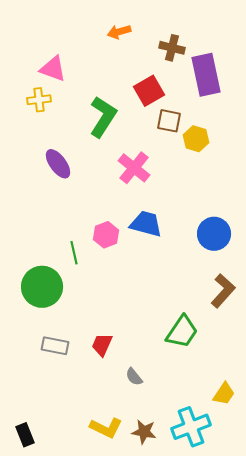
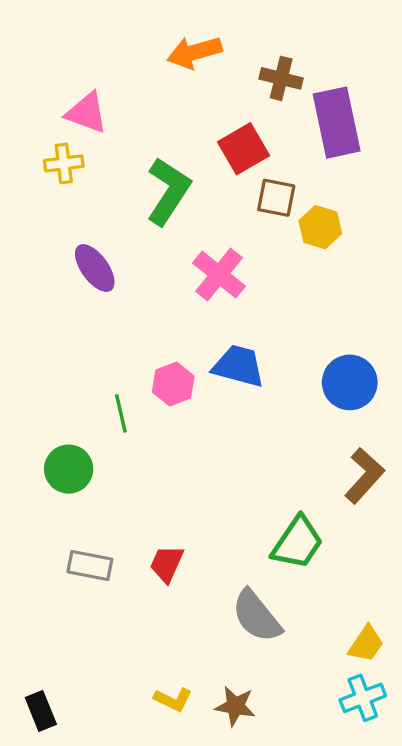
orange arrow: (119, 32) -> (194, 52), size x1.4
green circle: (42, 287) -> (69, 469), size x0.7
gray semicircle: (134, 377) -> (257, 616), moved, size x1.8
cyan cross: (191, 427) -> (363, 698), moved, size x0.7
yellow L-shape: (106, 428) -> (173, 699), size x0.7

